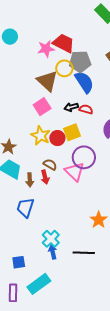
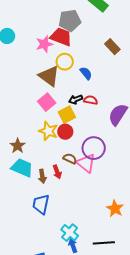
gray pentagon: (80, 62) -> (70, 21), moved
blue semicircle: (84, 82) -> (86, 73), size x0.6
yellow square: (72, 132) -> (67, 115), moved
brown semicircle: (50, 164) -> (70, 159), moved

